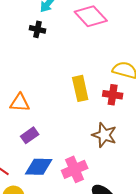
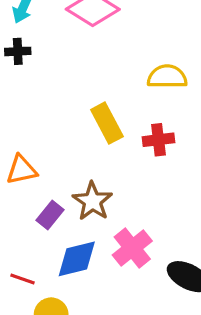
red cross: (113, 95) -> (158, 140), moved
brown star: (104, 135) -> (92, 201), moved, turned 30

